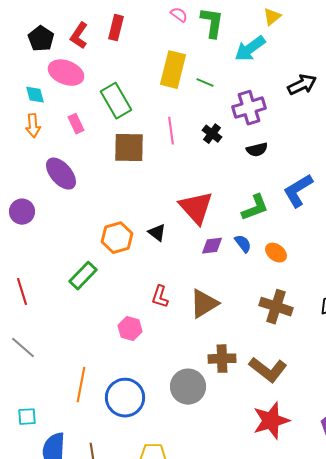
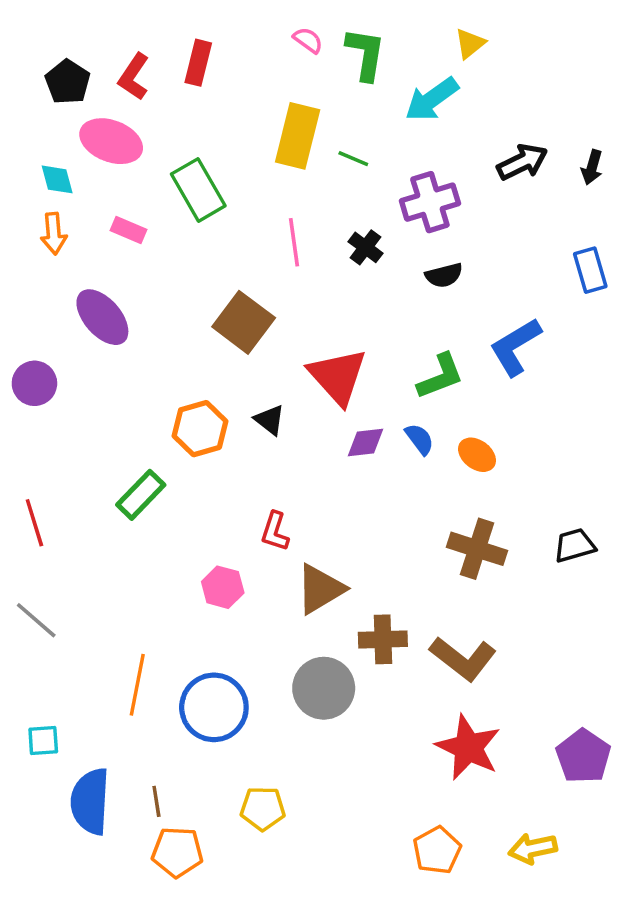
pink rectangle: (76, 124) -> (129, 230), turned -42
brown square: (129, 148) -> (244, 322), moved, turned 36
brown triangle: (204, 304) -> (320, 589), moved
red star: (271, 421) -> (468, 747), turned -30

